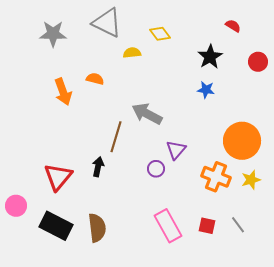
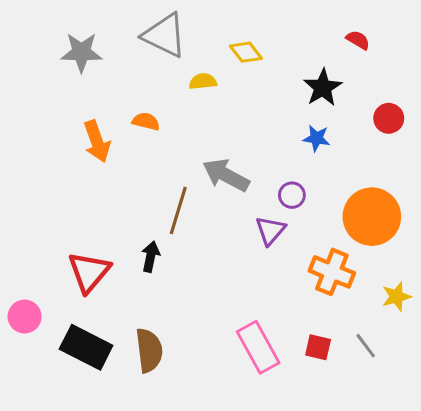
red circle: (258, 62) -> (389, 118), moved
purple circle: (156, 169) -> (292, 195), moved
yellow star: (251, 180) -> (396, 297), moved

